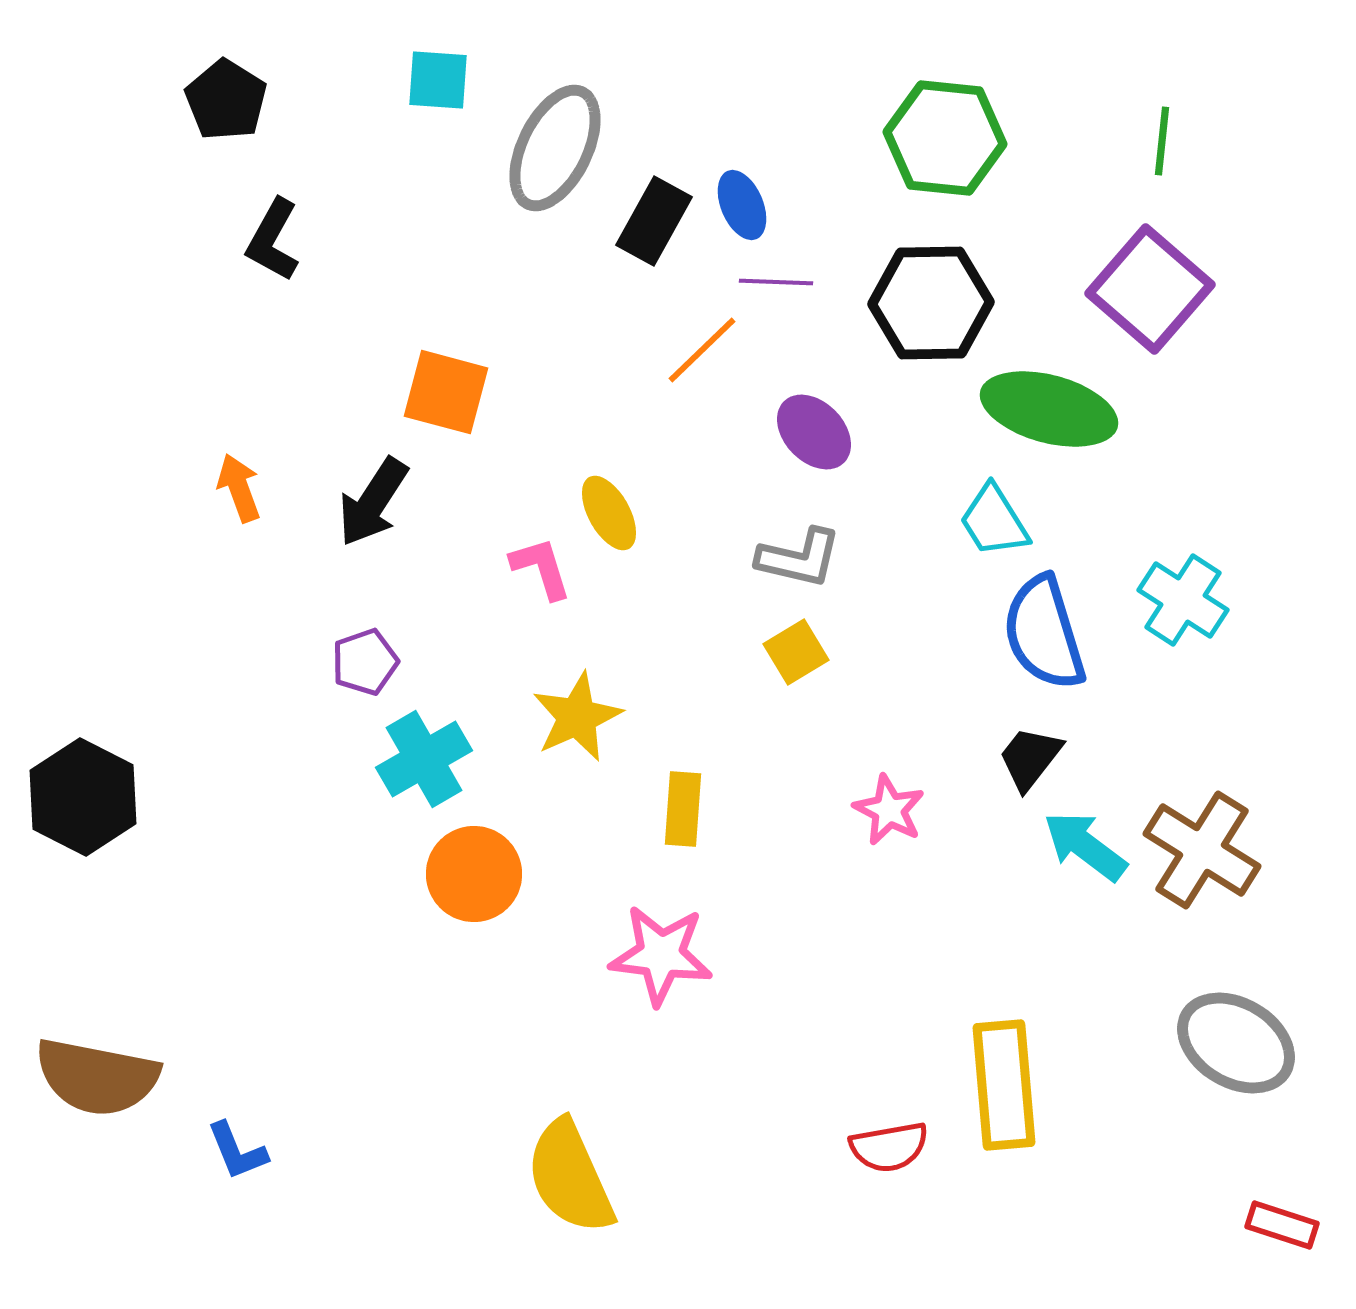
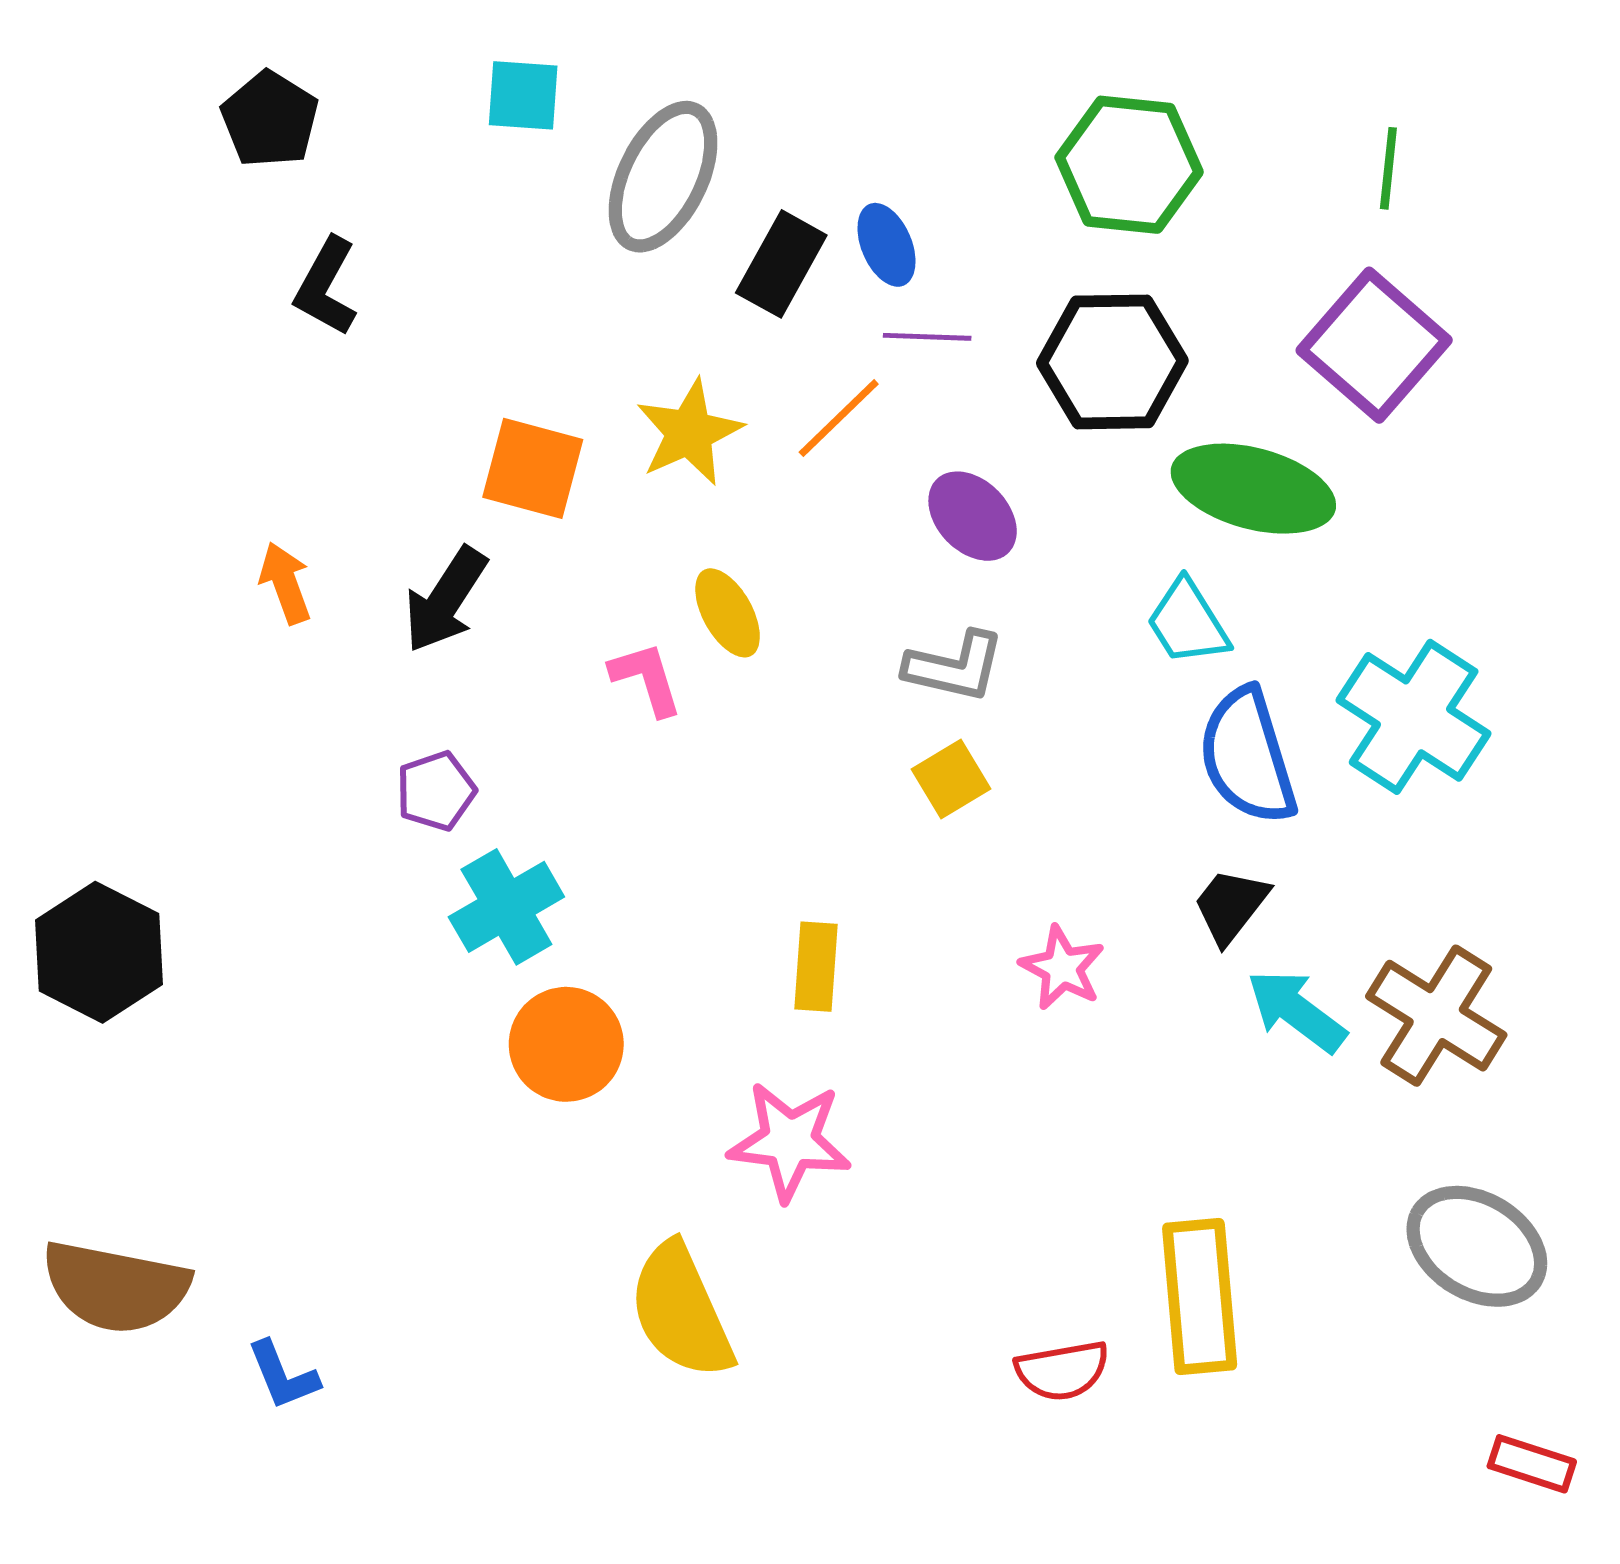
cyan cross: (1183, 600) -> (1414, 717), size x1.4
yellow star: (577, 717) -> (689, 432), moved
yellow semicircle: (570, 1177) -> (681, 1311), moved

